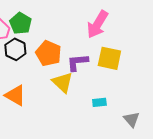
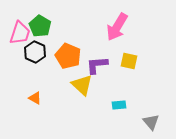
yellow square: (109, 58) -> (129, 61), size x0.7
orange triangle: (15, 95) -> (35, 98), size x0.6

